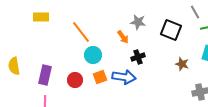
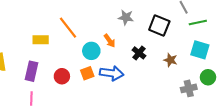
yellow rectangle: (41, 17) -> (41, 40), moved
orange arrow: (123, 37) -> (110, 41), moved
cyan circle: (93, 55) -> (91, 51), moved
black cross: (138, 57) -> (139, 53), moved, turned -32

